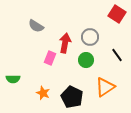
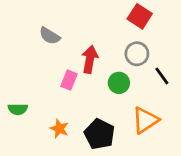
red square: (117, 14) -> (140, 16), moved
gray circle: (90, 37) -> (137, 54), moved

